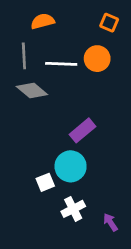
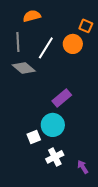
orange square: (109, 23) -> (86, 26), moved
white line: (61, 64) -> (46, 48), turned -60

